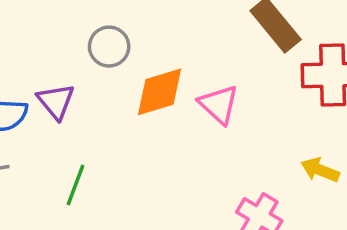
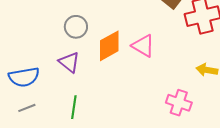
purple triangle: (56, 101) -> (69, 62), moved

